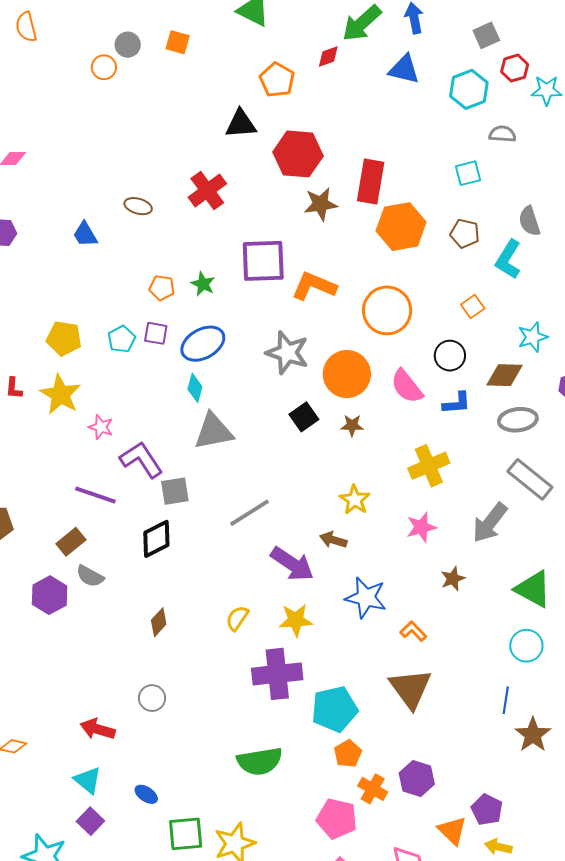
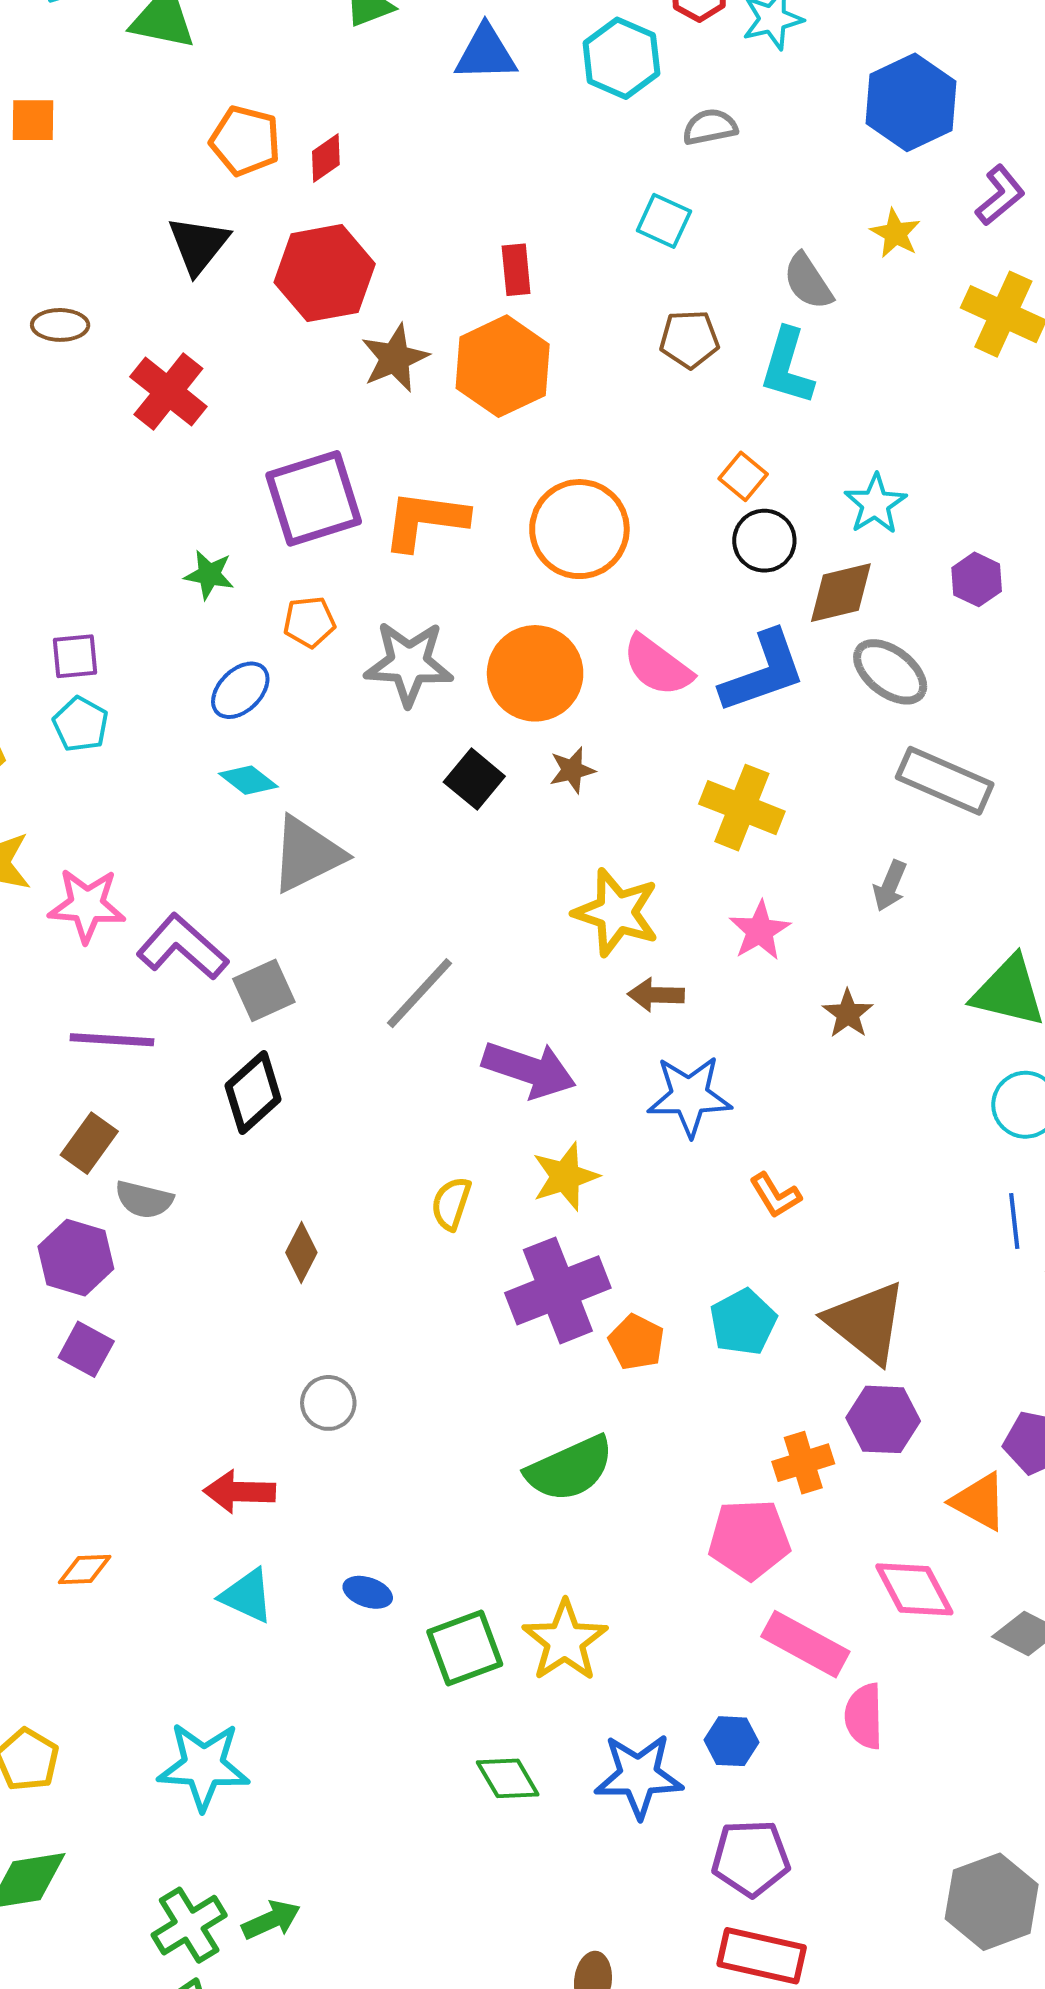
red diamond: (328, 56) -> (326, 158), moved
black triangle: (241, 124) -> (198, 245), turned -32
cyan square: (468, 173) -> (664, 221), turned -36
red rectangle: (371, 181) -> (516, 270), moved, size x0.6
brown ellipse: (138, 206) -> (60, 325), moved
orange hexagon: (401, 227) -> (503, 366), moved
orange pentagon: (162, 288) -> (309, 622), moved
purple square: (156, 333) -> (75, 656), moved
blue ellipse: (203, 344) -> (240, 690), size x0.7
black circle: (450, 356) -> (764, 541), moved
cyan diamond: (195, 388) -> (248, 780), turned -52
blue L-shape: (457, 403) -> (763, 672), size x1.6
gray ellipse: (518, 420) -> (890, 672), turned 60
pink star: (101, 427) -> (87, 905), size x1.5
yellow cross: (429, 466) -> (742, 808), turned -30
yellow star: (355, 500) -> (616, 912), size x1.4
gray arrow: (490, 523) -> (890, 886), size x0.6
brown arrow: (333, 540) -> (656, 995), moved
orange L-shape: (413, 631) -> (775, 1195), moved, turned -152
brown triangle: (411, 688) -> (866, 1322), moved
cyan pentagon: (334, 709) -> (743, 1322), moved, size x0.7
orange pentagon: (348, 754) -> (636, 1342), moved
orange cross: (373, 789) -> (803, 1463), turned -32
purple square: (90, 821) -> (86, 1349), moved

